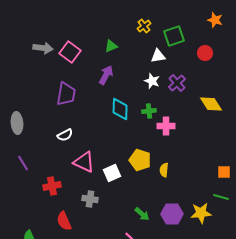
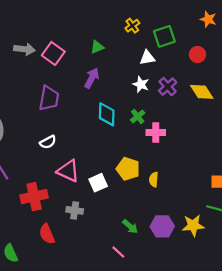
yellow diamond: (211, 104) -> (202, 92), moved
green cross: (149, 111) -> (138, 116), turned -32
red cross: (52, 186) -> (34, 197), size x1.4

